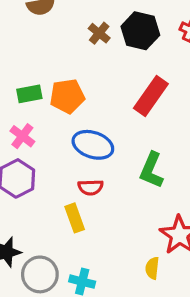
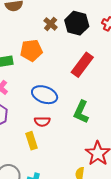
orange pentagon: (67, 96) -> (31, 50), moved

